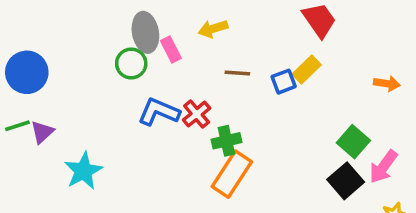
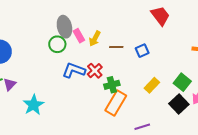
yellow arrow: (213, 29) -> (95, 39), moved, turned -42
yellow rectangle: (307, 70) -> (152, 85), moved

